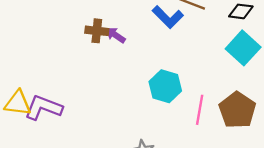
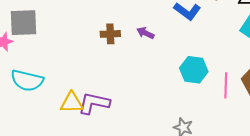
brown cross: (97, 31) -> (110, 34), moved

